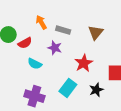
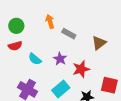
red semicircle: (25, 43) -> (15, 46), moved
purple star: (55, 48) -> (60, 59), moved

